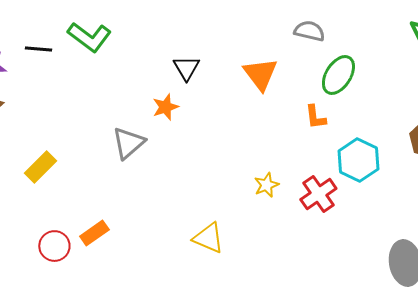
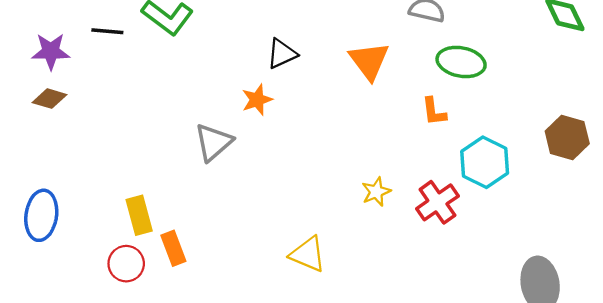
black triangle: (186, 68) -> (282, 54), turned 36
green ellipse: (338, 75) -> (461, 62), turned 69
yellow rectangle: (40, 167) -> (139, 215), moved, turned -60
orange rectangle: (94, 233) -> (173, 248), turned -76

